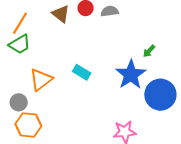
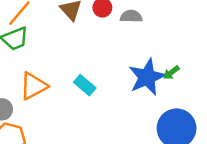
blue star: (131, 75) -> (147, 77), moved

